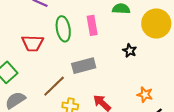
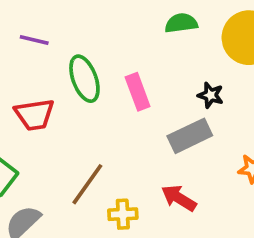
pink rectangle: (92, 25) -> (138, 92), moved
gray rectangle: (84, 66) -> (190, 136), moved

